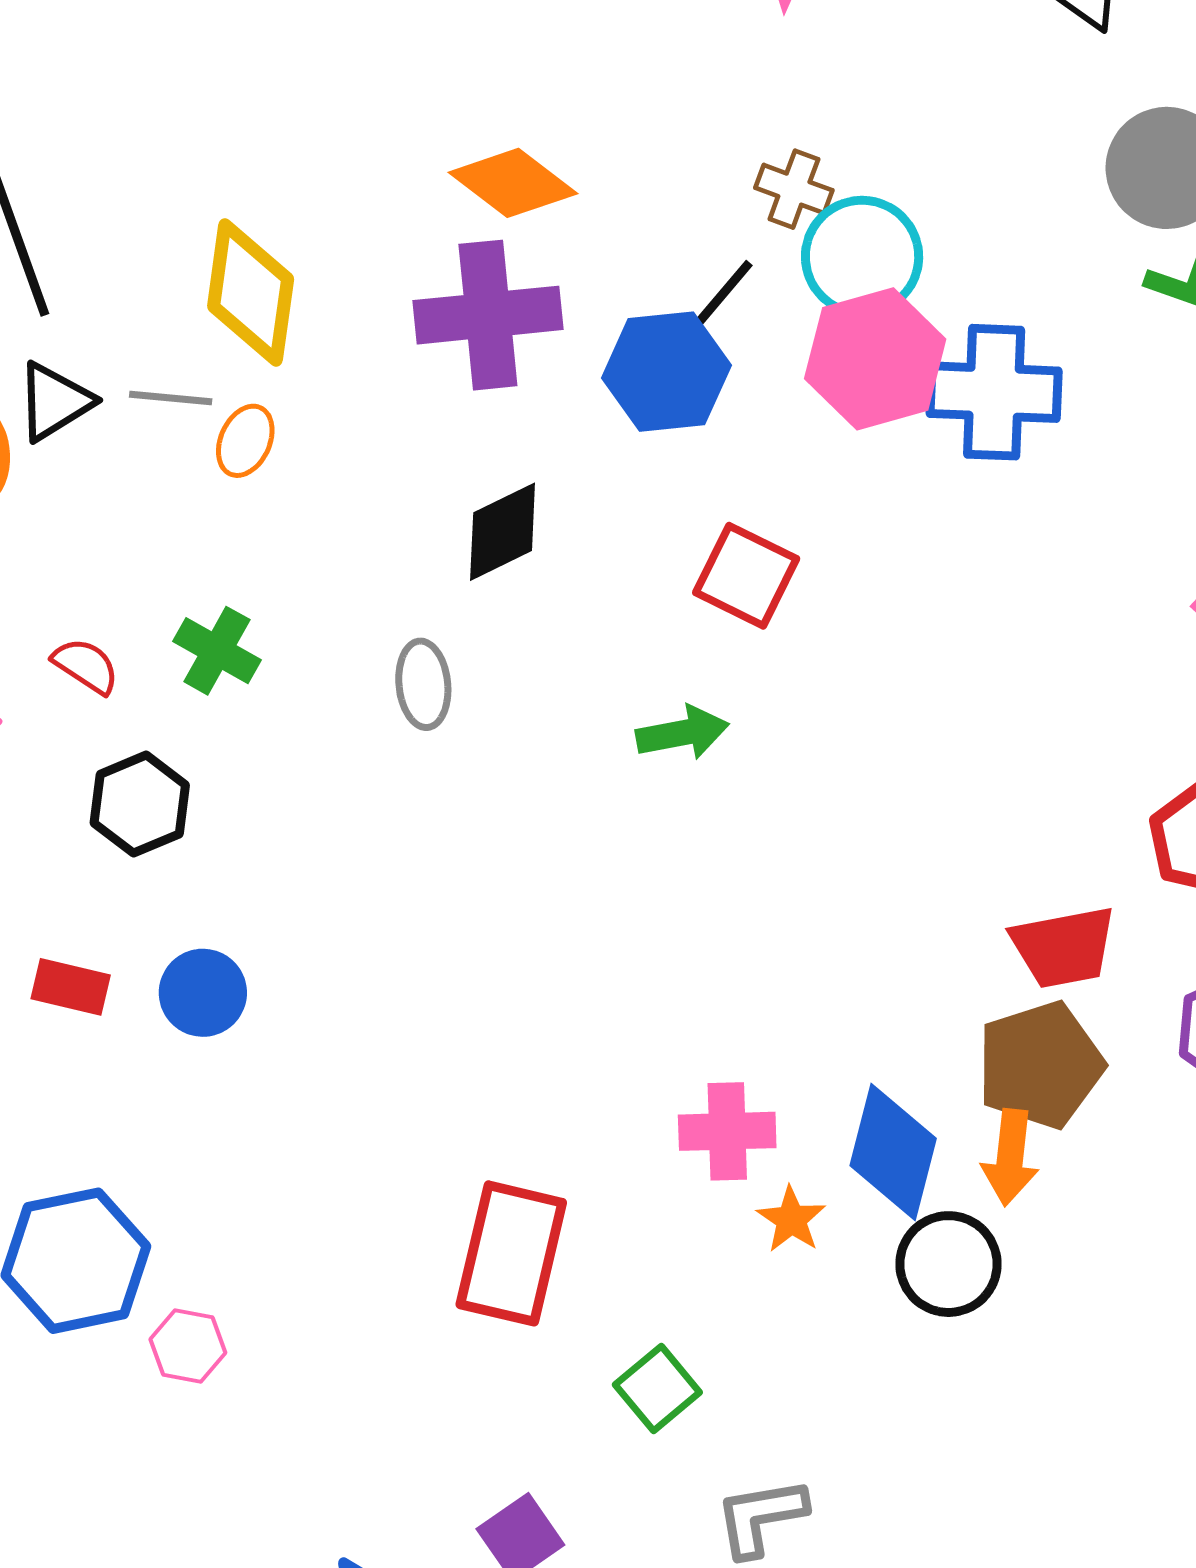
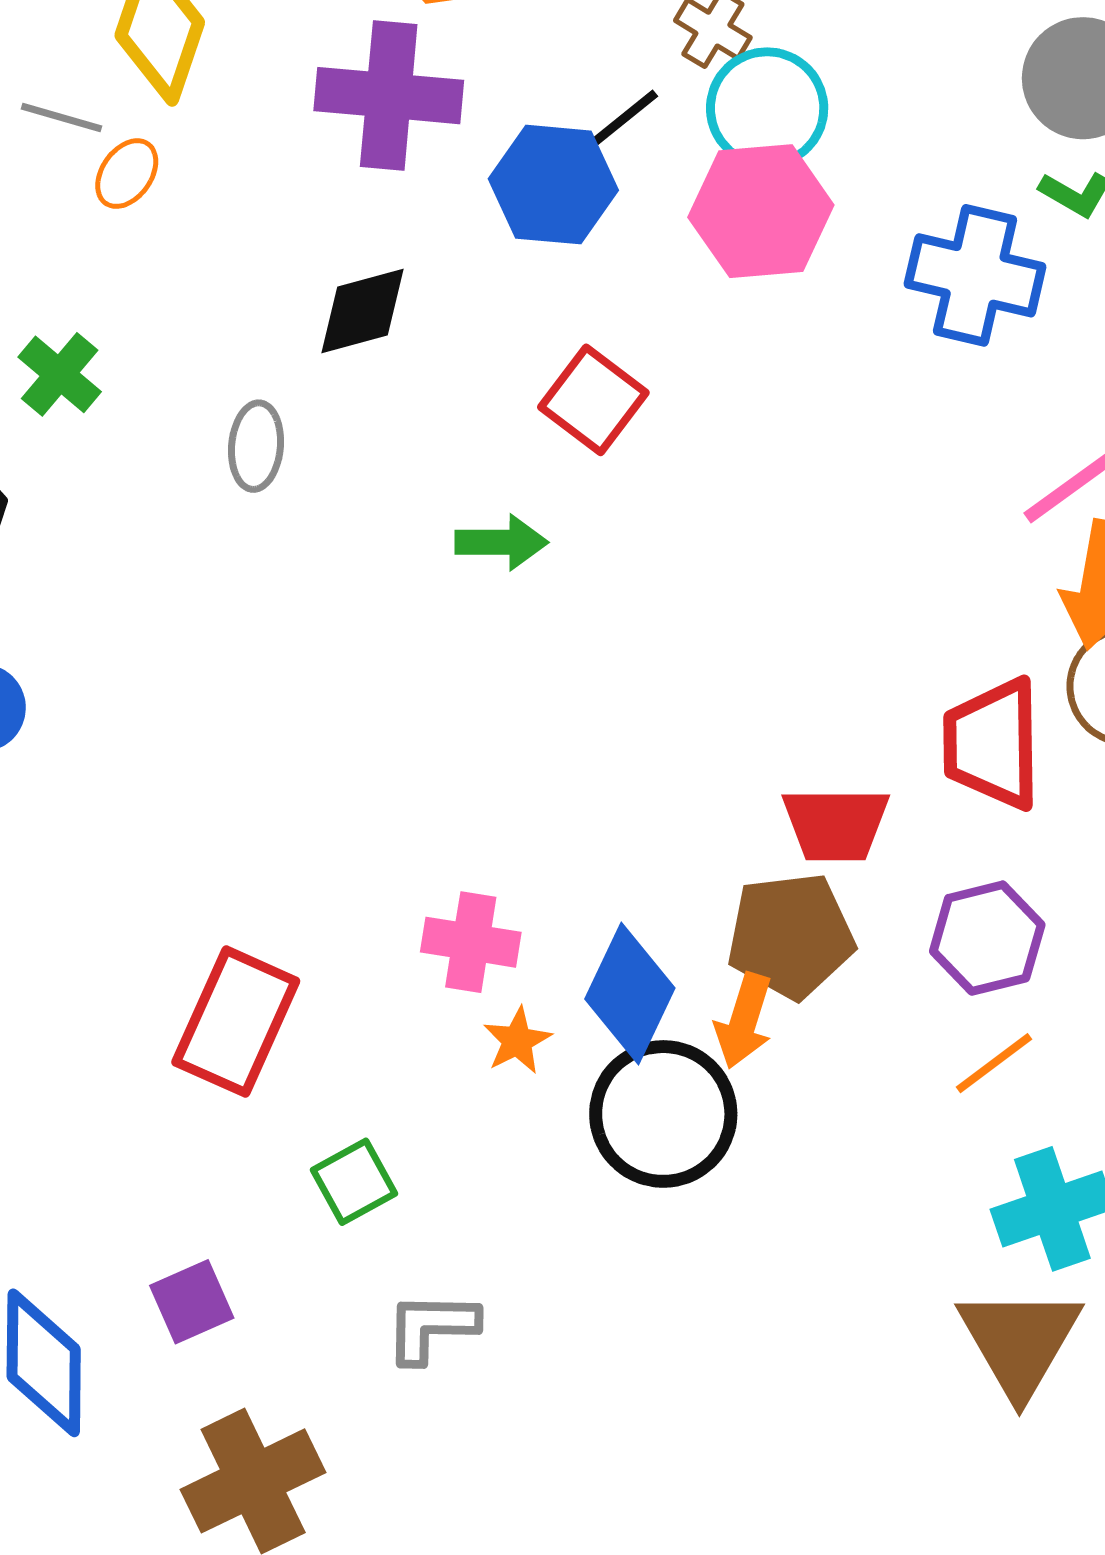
blue cross: (994, 392) -> (975, 275), moved
black circle: (949, 1264) -> (663, 1114), size x1.4

